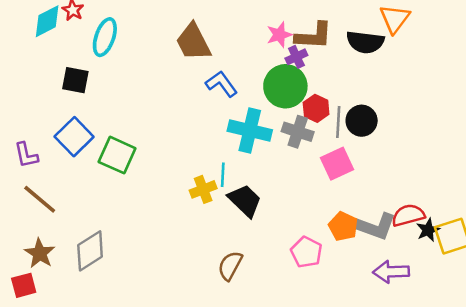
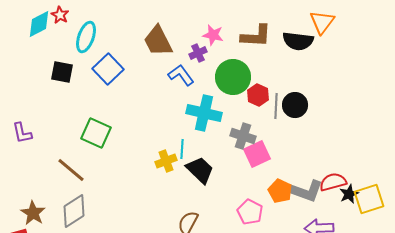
pink star: (279, 35) -> (213, 35), moved, turned 30
purple cross: (296, 57) -> (198, 53), moved
gray cross: (298, 132) -> (243, 136), moved
blue square: (74, 137) -> (108, 69), moved
pink square: (337, 164) -> (257, 154), moved
brown line: (40, 199) -> (71, 170), moved

